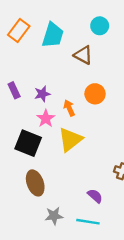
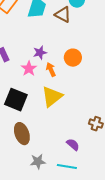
brown triangle: (83, 55) -> (63, 15), moved
purple star: (42, 94) -> (40, 53), moved
pink star: (46, 118) -> (29, 69), moved

